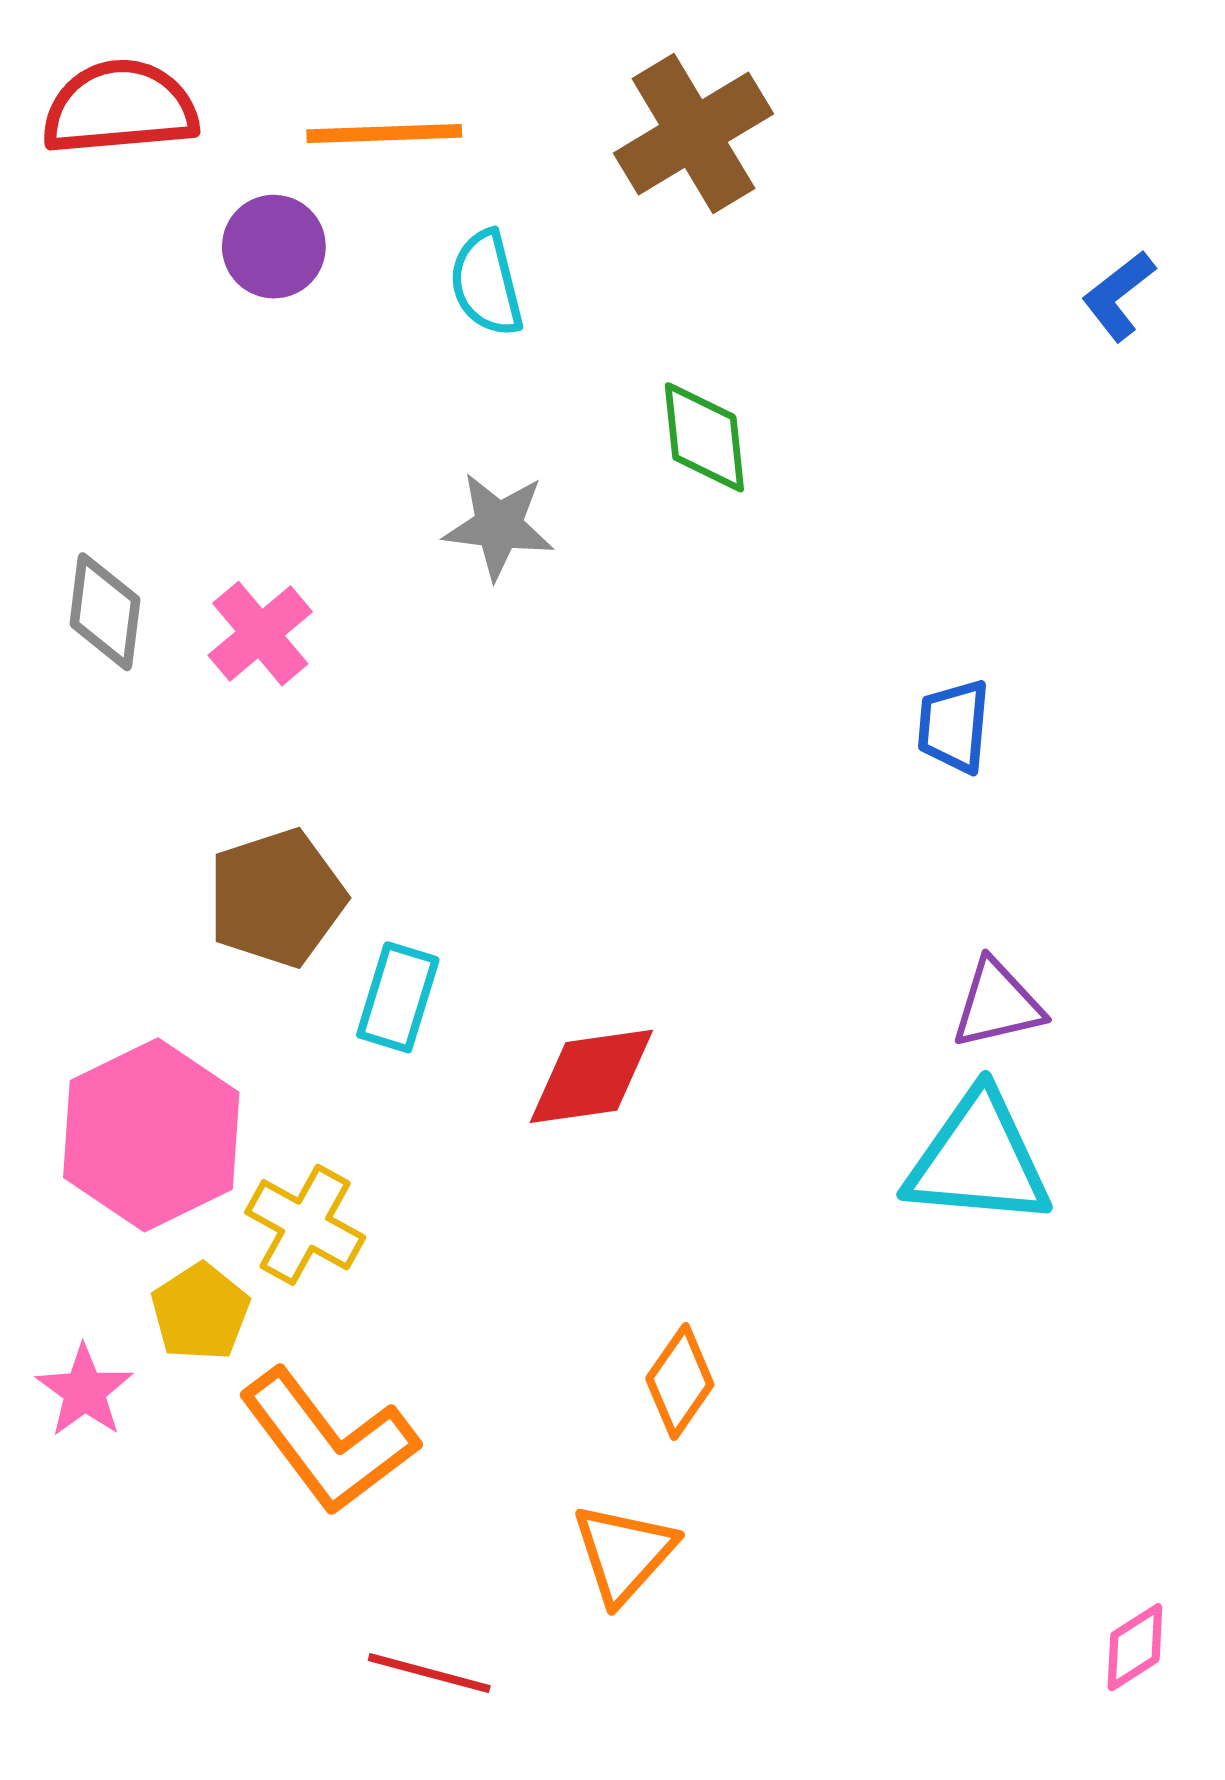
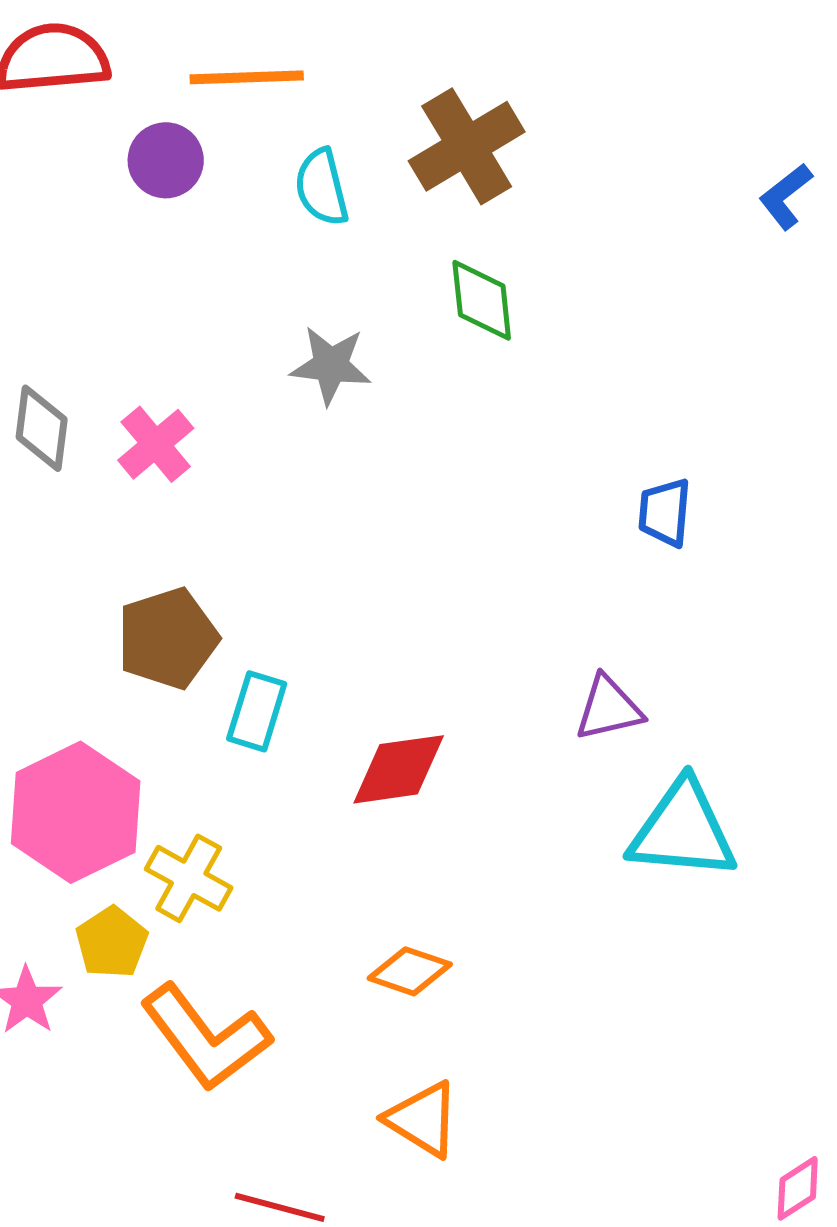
brown cross: (693, 134) -> (467, 146), moved
purple triangle: (997, 1004) -> (609, 708), moved
orange diamond: (680, 1381) -> (410, 971), moved, turned 74
orange triangle: (624, 1553) -> (423, 1119), turned -40

